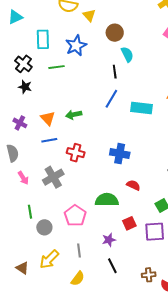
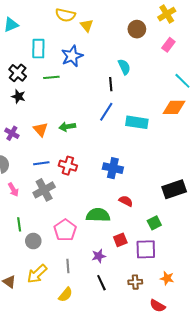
brown circle: (115, 33) -> (137, 29), moved
blue line: (49, 140) -> (41, 163), moved
brown cross: (149, 275) -> (135, 282), moved

